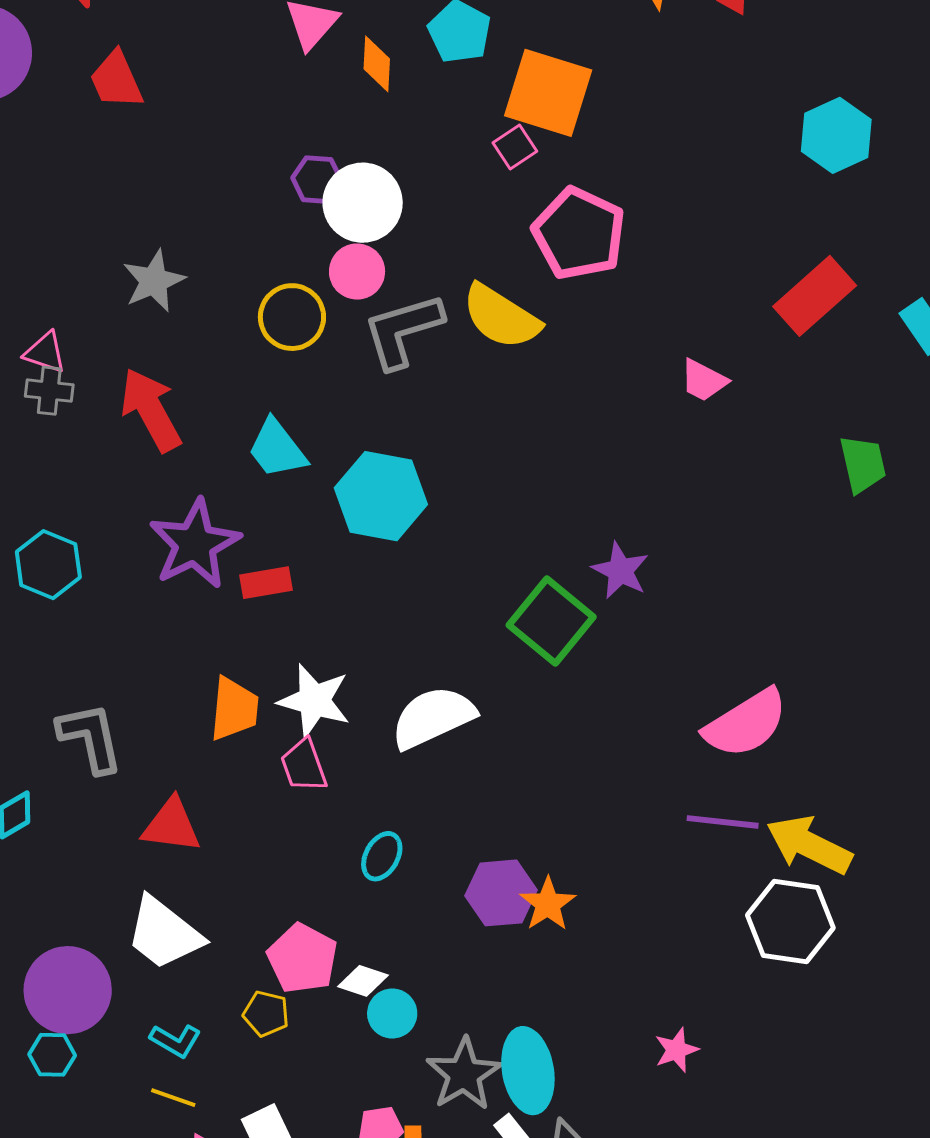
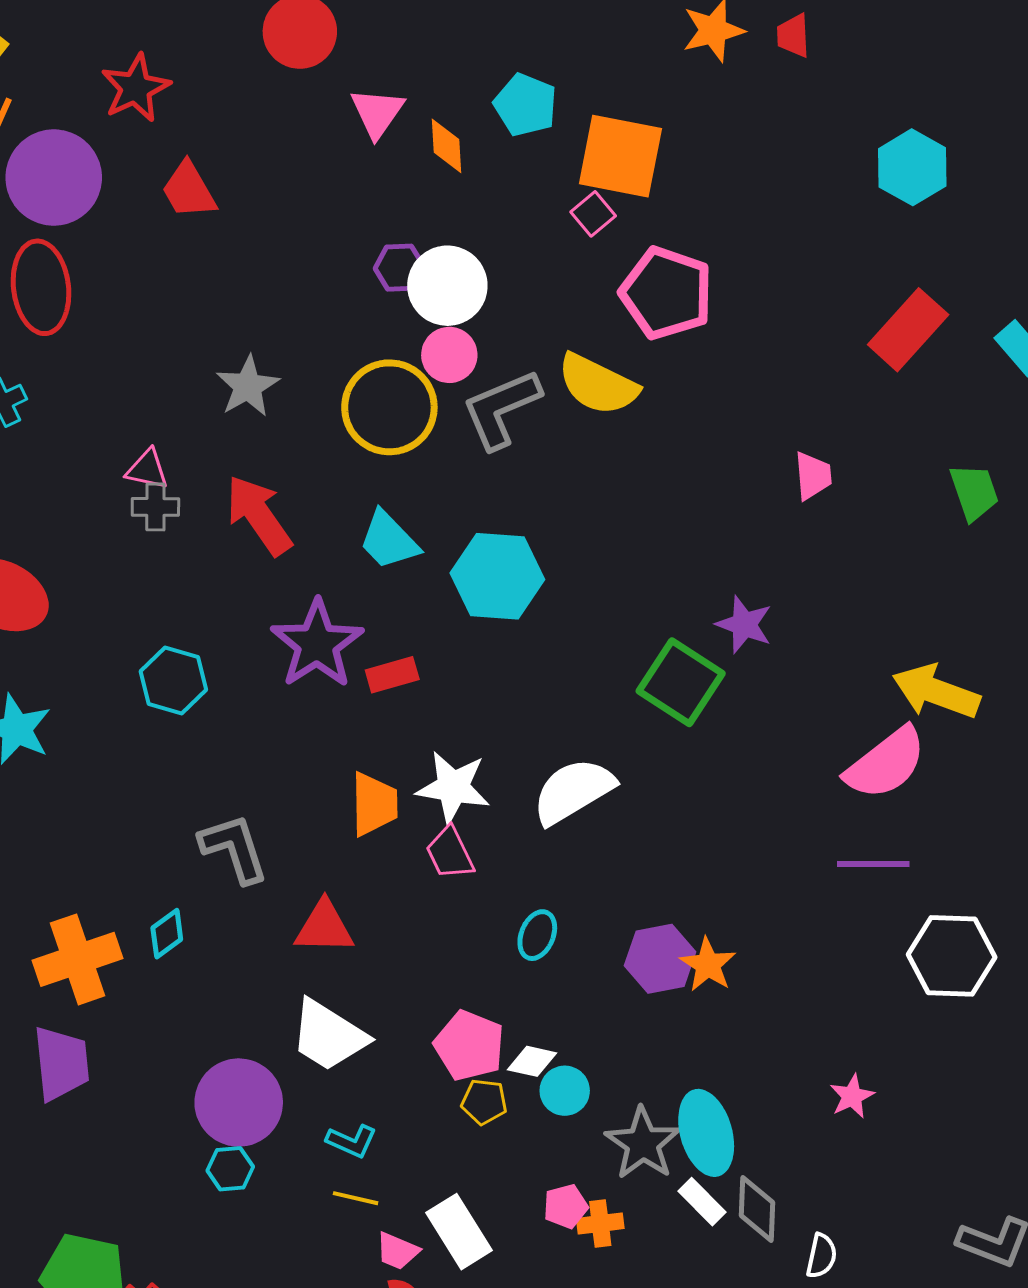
yellow circle: (292, 317) -> (389, 407), size x1.4
pink trapezoid: (704, 380) -> (813, 476), moved, turned -116
yellow arrow: (809, 845) -> (936, 692), moved
yellow pentagon: (266, 1014) -> (484, 1102), moved

